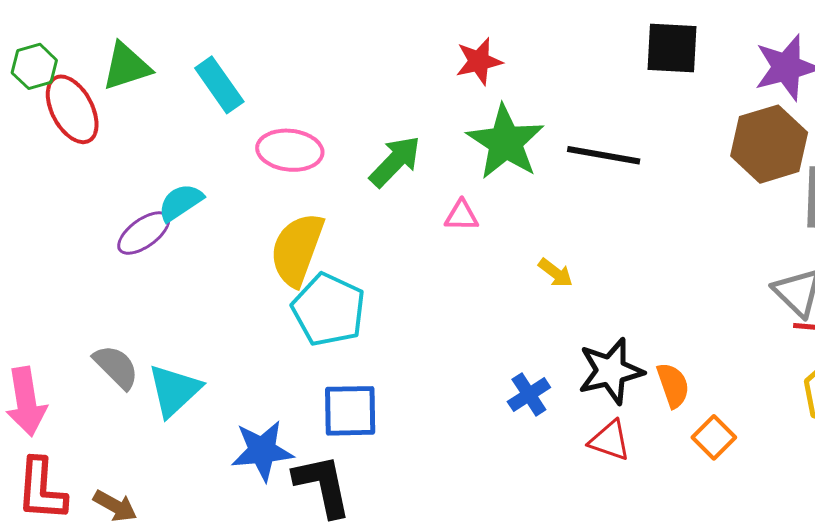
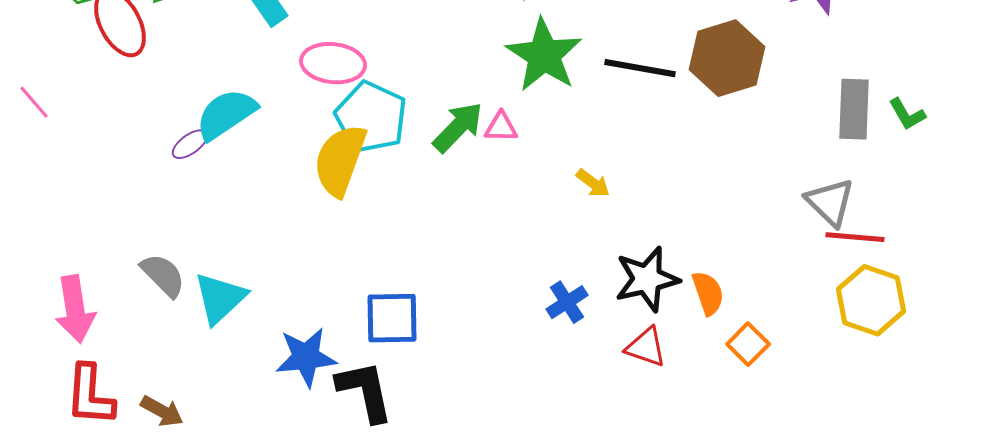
brown hexagon: (769, 144) -> (727, 58), moved
green arrow: (395, 161) -> (458, 127), moved
cyan semicircle: (180, 202) -> (226, 114), size x1.4
purple ellipse: (144, 233) -> (190, 144), size x0.7
cyan pentagon: (329, 310) -> (371, 117), moved

